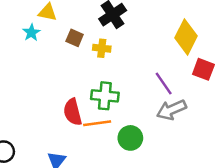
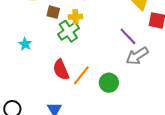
cyan star: (31, 33) -> (25, 44), moved
green cross: (105, 96) -> (68, 31), moved, turned -30
orange line: (97, 123) -> (81, 75), turned -35

